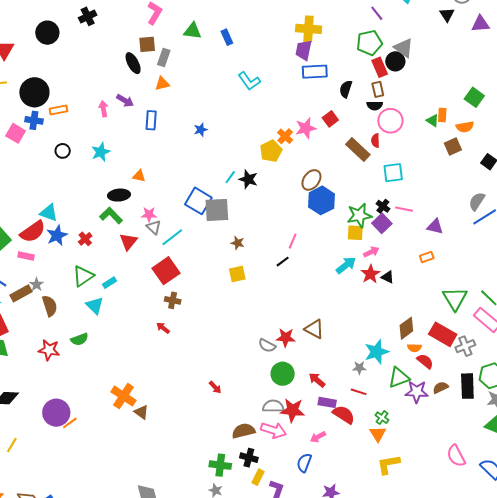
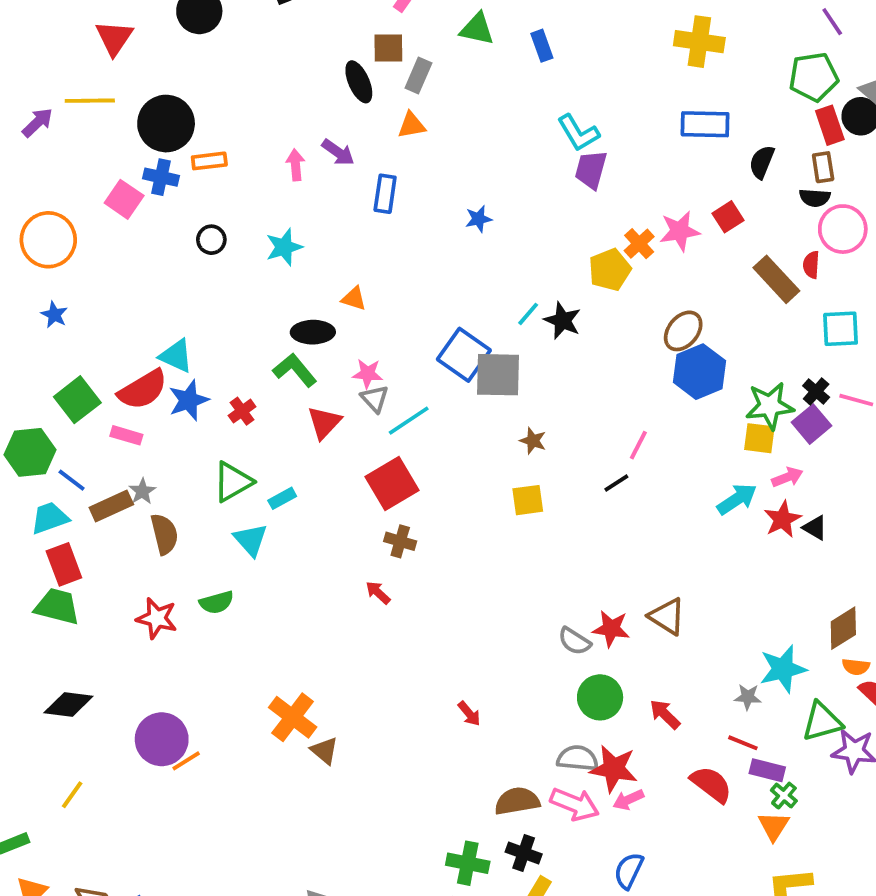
purple trapezoid: (304, 50) -> (591, 170), moved
purple rectangle: (327, 402) -> (767, 770), moved
pink arrow: (318, 437) -> (628, 800), moved

